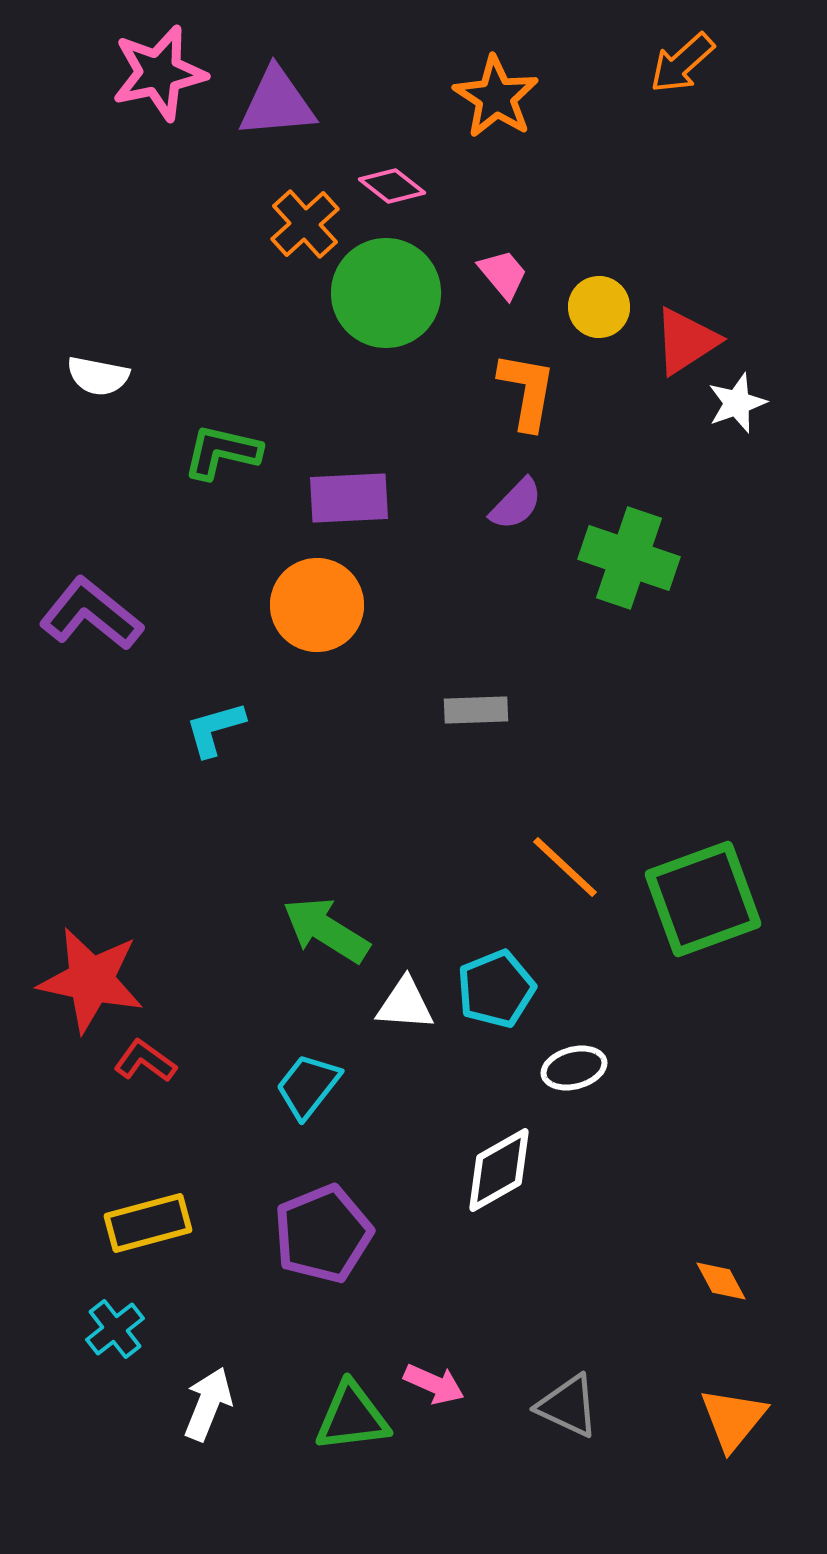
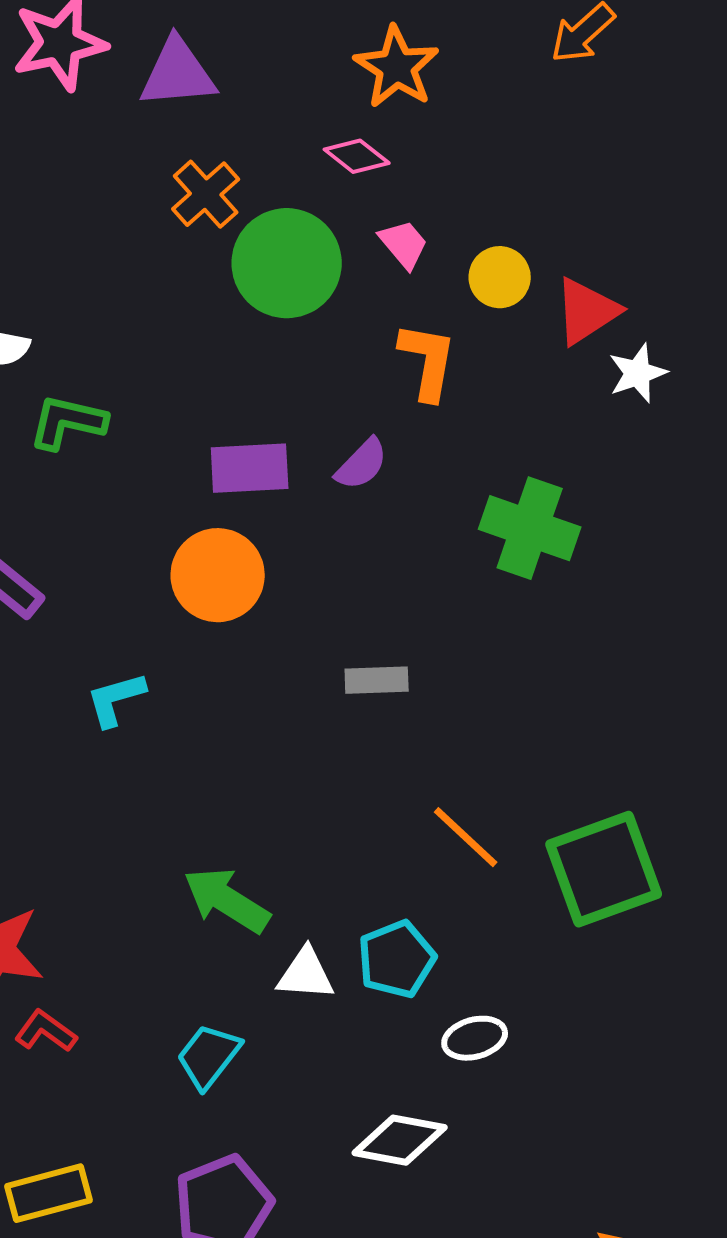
pink diamond: (392, 186) -> (357, 156), moved
green L-shape: (222, 452) -> (68, 422), moved
purple semicircle: (516, 504) -> (362, 464), moved
white diamond: (499, 1170) -> (400, 1140), turned 40

